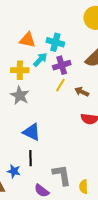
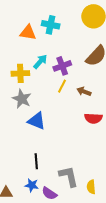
orange triangle: (27, 40) -> (28, 33), moved
cyan cross: (55, 42) -> (51, 25), moved
blue triangle: (32, 132) -> (37, 121), moved
blue star: (14, 171) -> (32, 185), moved

